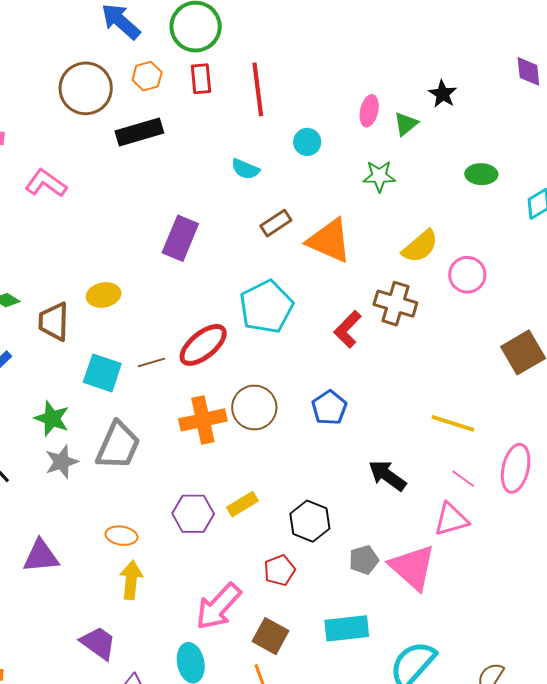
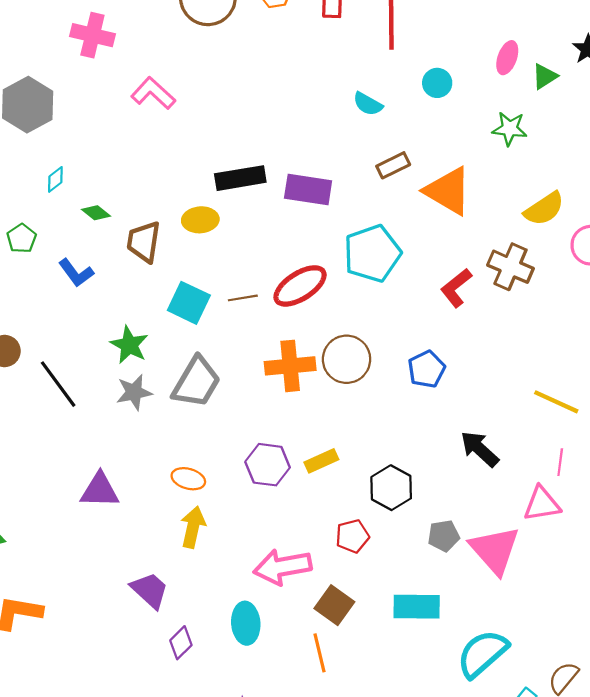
black rectangle: (139, 132) -> (240, 178), moved
purple rectangle: (180, 238) -> (308, 189), moved, turned 69
pink line: (463, 479) -> (560, 462), turned 55
pink arrow: (218, 607) -> (283, 567), turned 30

